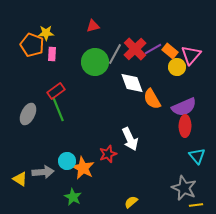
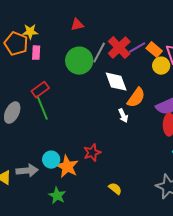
orange semicircle: (152, 99) -> (136, 98), turned -115
white arrow: (130, 139) -> (123, 116), moved, size x0.6
yellow semicircle: (131, 202) -> (115, 189), moved, turned 80

